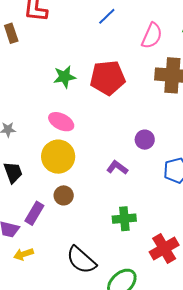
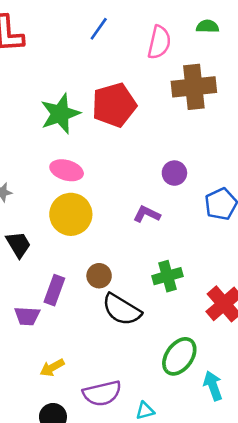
green star: (64, 77) -> (60, 114), size x1.4
brown circle: (64, 195) -> (99, 276), moved
yellow arrow: (24, 254) -> (52, 368), moved
black semicircle: (81, 260) -> (122, 310), moved

